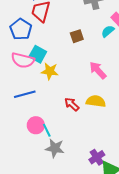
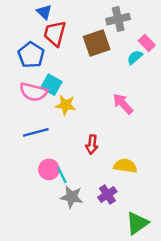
brown square: (77, 36) -> (97, 43), moved, size x1.6
yellow semicircle: (96, 101) -> (125, 166), moved
red arrow: (72, 104) -> (92, 144), turned -126
purple cross: (97, 157) -> (107, 194), moved

